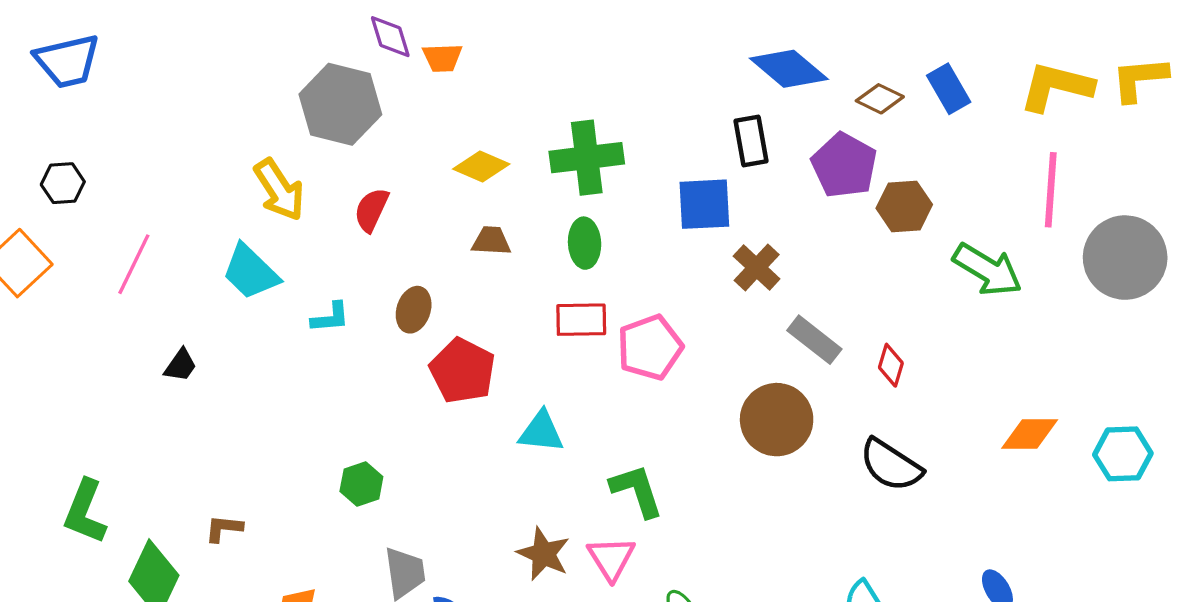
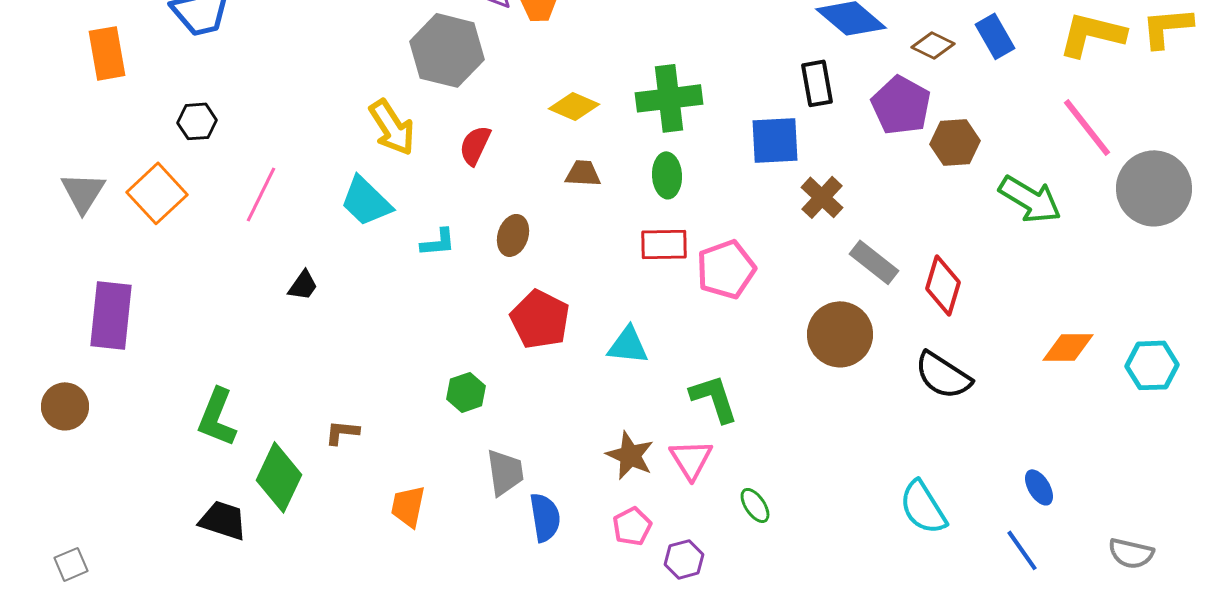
pink line: (1051, 190) -> (1087, 127), turned -42
red diamond: (891, 365) -> (943, 285), size x1.5
red pentagon: (462, 371) -> (540, 319), moved

